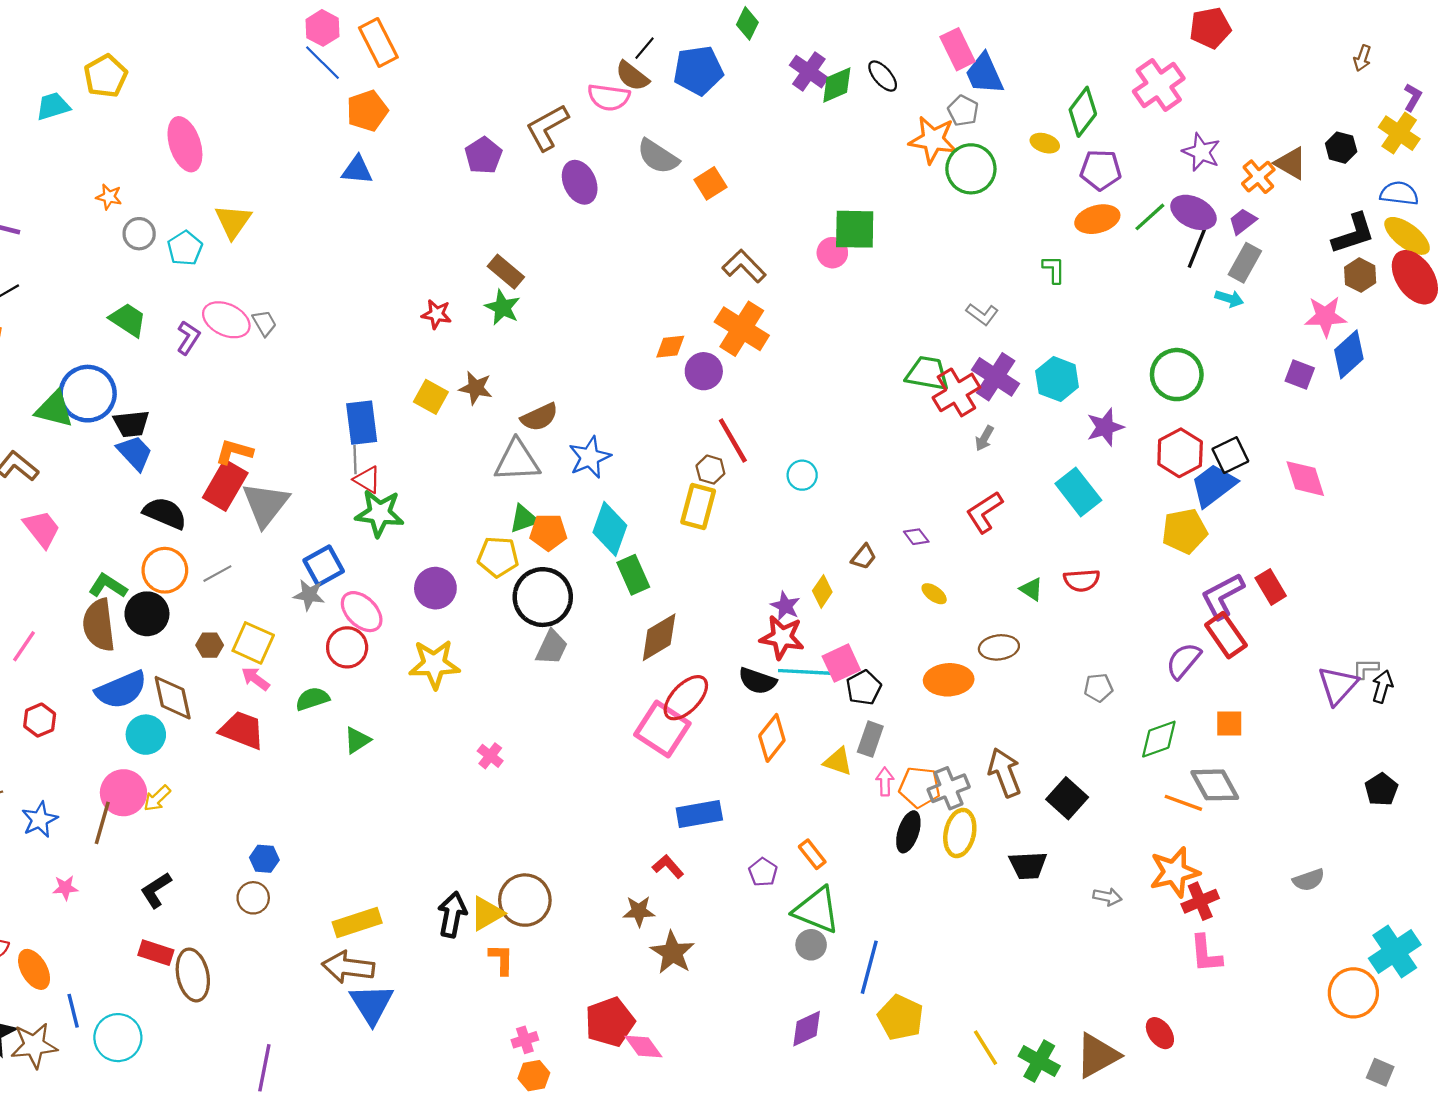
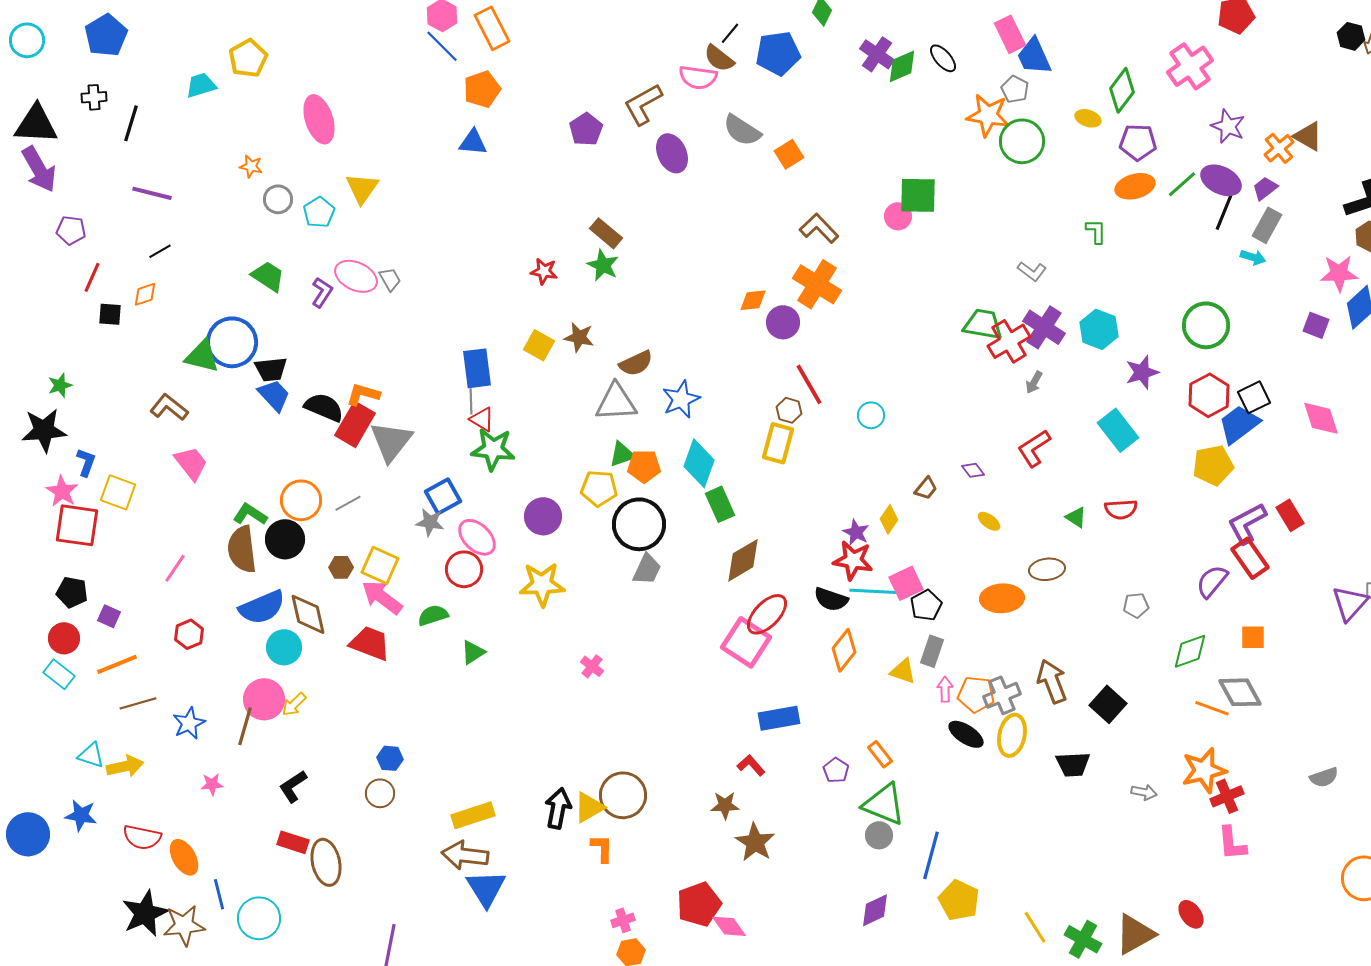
black hexagon: (1341, 148) -> (1351, 36), moved
black semicircle: (165, 513) -> (324, 407), moved
pink arrow: (255, 679) -> (382, 597), size x1.6
black ellipse: (908, 832) -> (966, 734), turned -75

